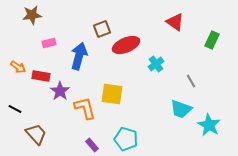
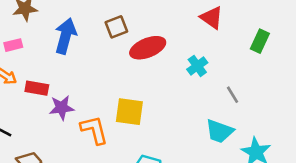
pink rectangle: (49, 43) -> (13, 45), moved
blue arrow: (79, 56) -> (65, 36), moved
cyan cross: (156, 64) -> (197, 66), moved
purple star: (60, 91) -> (62, 108), turned 30

